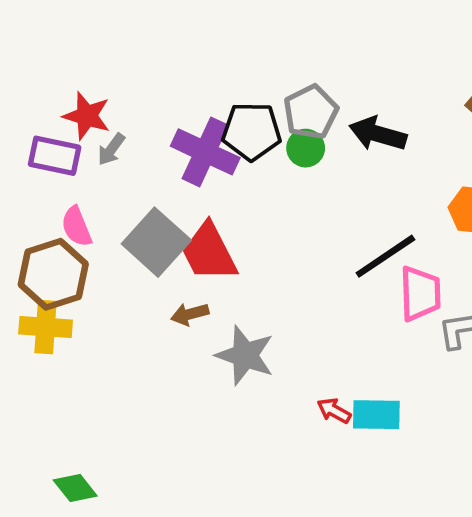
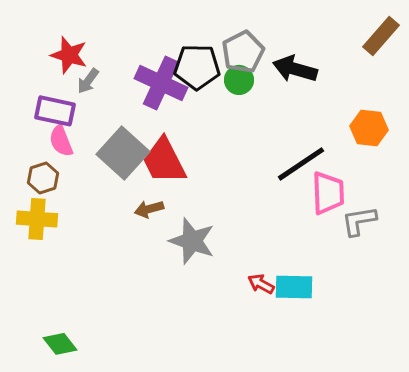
purple rectangle: (55, 156) -> (55, 111), moved
brown hexagon: (53, 274) -> (43, 178), size x0.6

